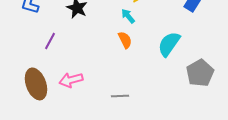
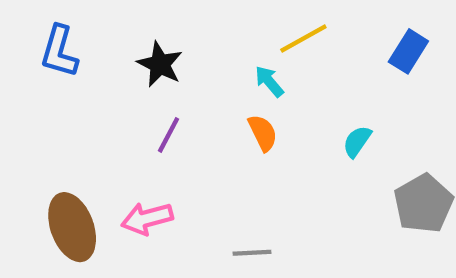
purple line: (50, 41) -> (169, 135), moved
cyan semicircle: (169, 44) -> (357, 141), size x0.6

